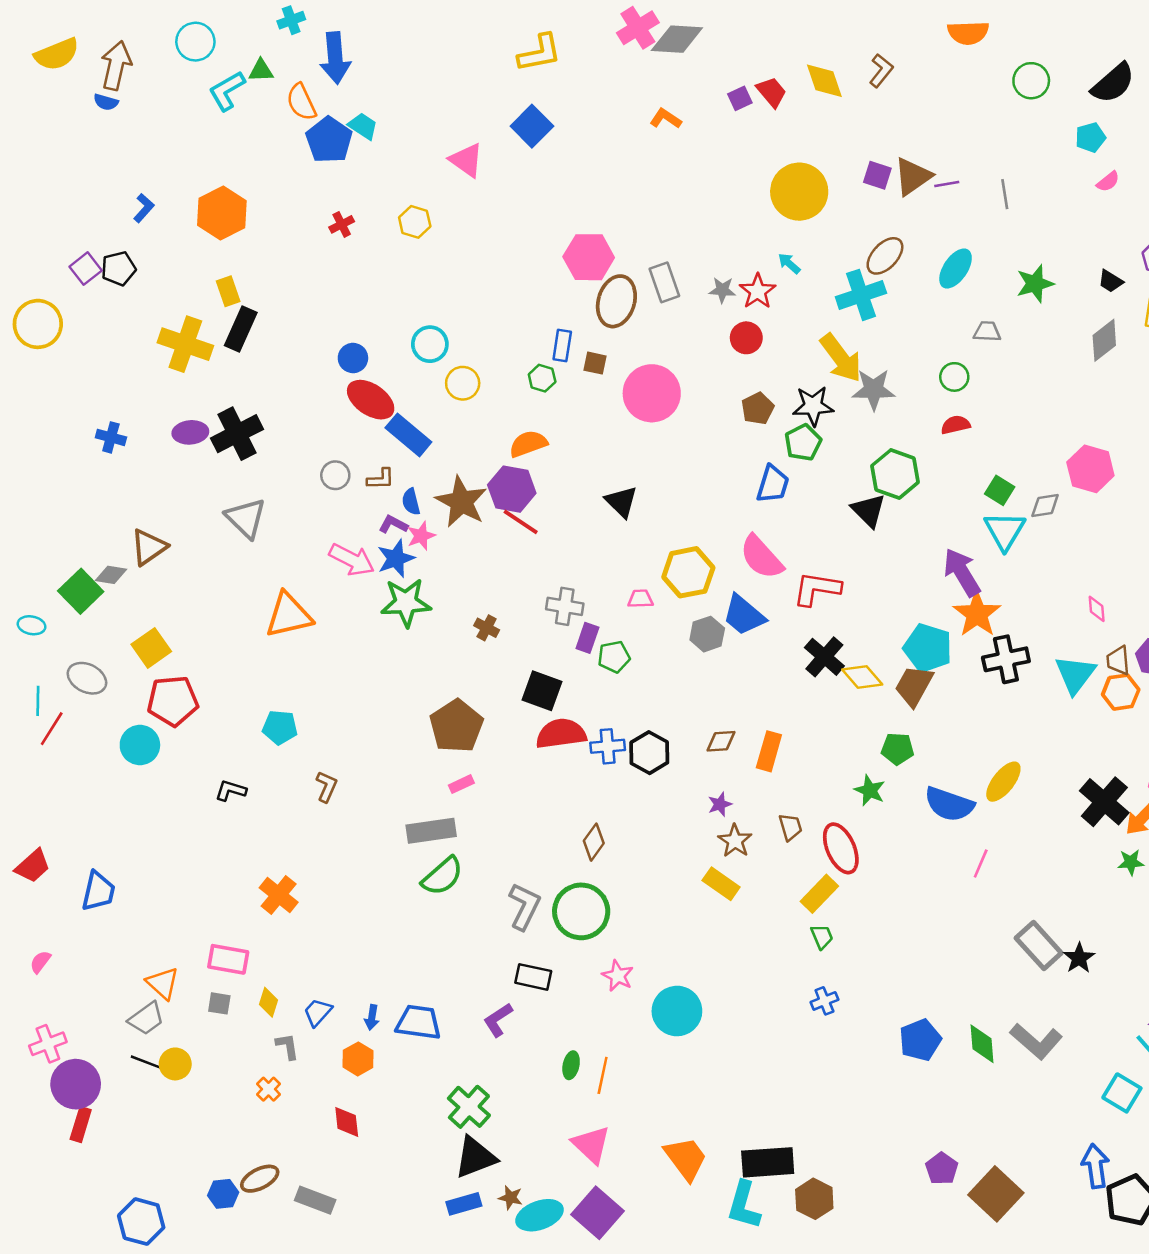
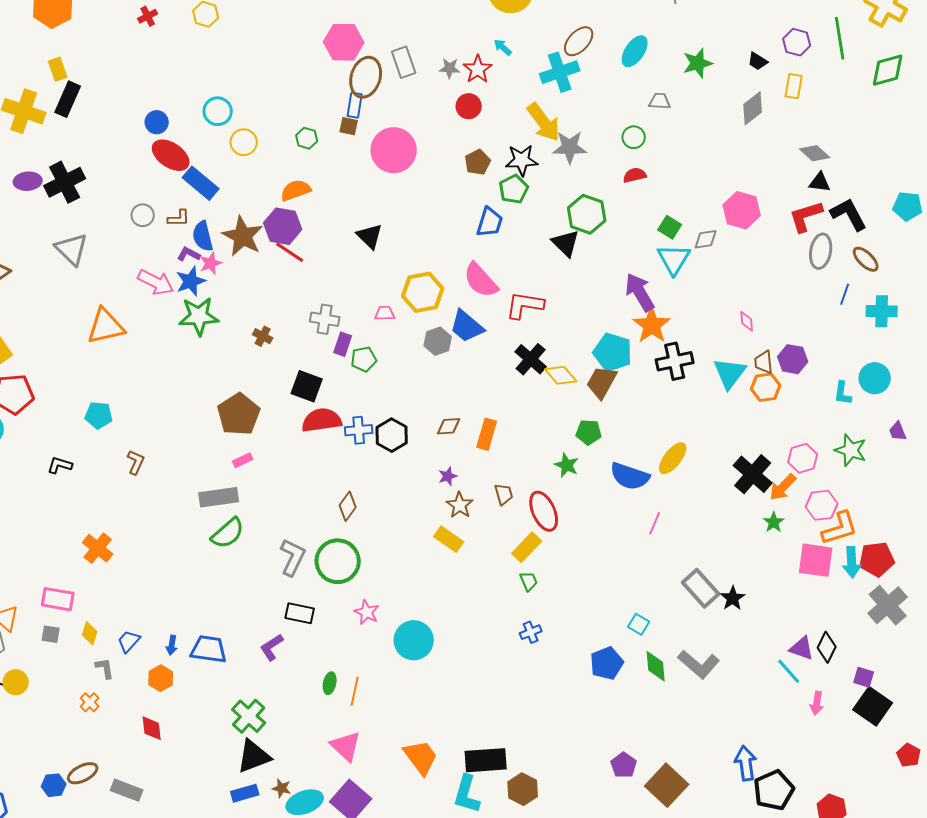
blue rectangle: (562, 345) -> (355, 105), moved
blue semicircle: (411, 502) -> (203, 236), size x1.4
green star: (1131, 862) -> (774, 522), turned -30
cyan square: (1122, 1093) -> (639, 624), moved, size x0.7

